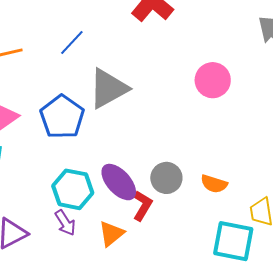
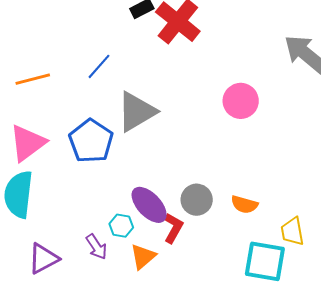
cyan hexagon: (73, 189) -> (121, 226), moved, size x0.6

